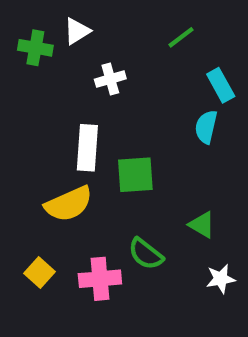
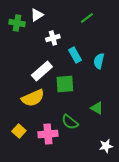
cyan rectangle: (221, 85) -> (75, 55), moved
white rectangle: (87, 148) -> (42, 71), turned 45
white star: (221, 279) -> (106, 146), moved

